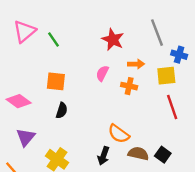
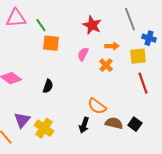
pink triangle: (24, 31) -> (16, 18), turned 35
orange square: (56, 81) -> (51, 43), moved
orange cross: (129, 86) -> (106, 65), turned 32
purple triangle: (26, 137) -> (22, 120), moved

